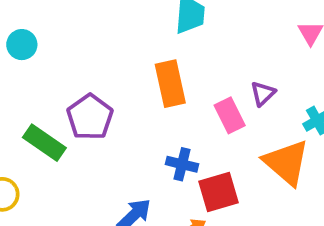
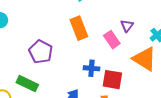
green rectangle: (44, 143) -> (27, 84), moved
red square: (218, 192) -> (112, 80), turned 35

